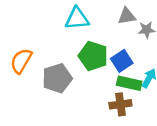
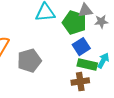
green pentagon: (93, 56) -> (74, 23), moved

